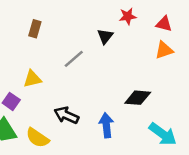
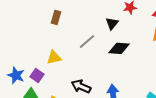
black diamond: (138, 98) -> (119, 48), moved

